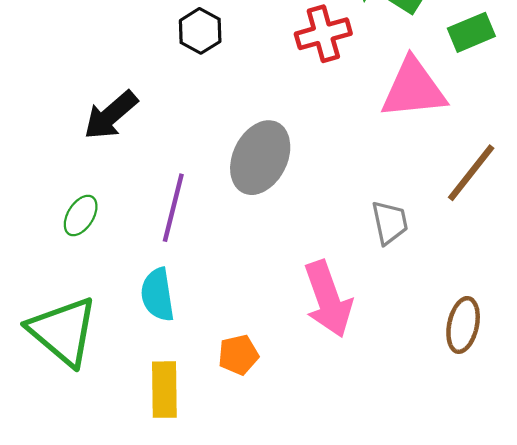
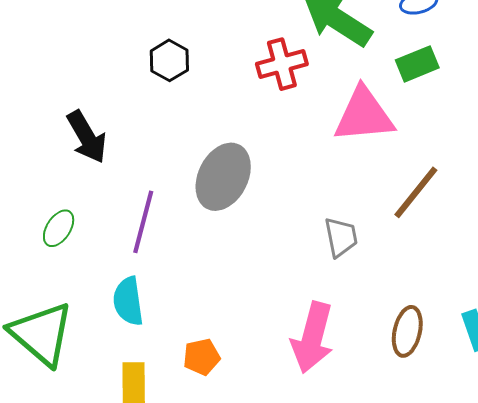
black arrow: (111, 115) -> (87, 137), turned -80
pink arrow: (328, 299) -> (312, 338), moved, turned 34

